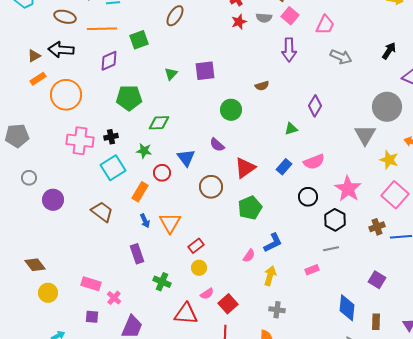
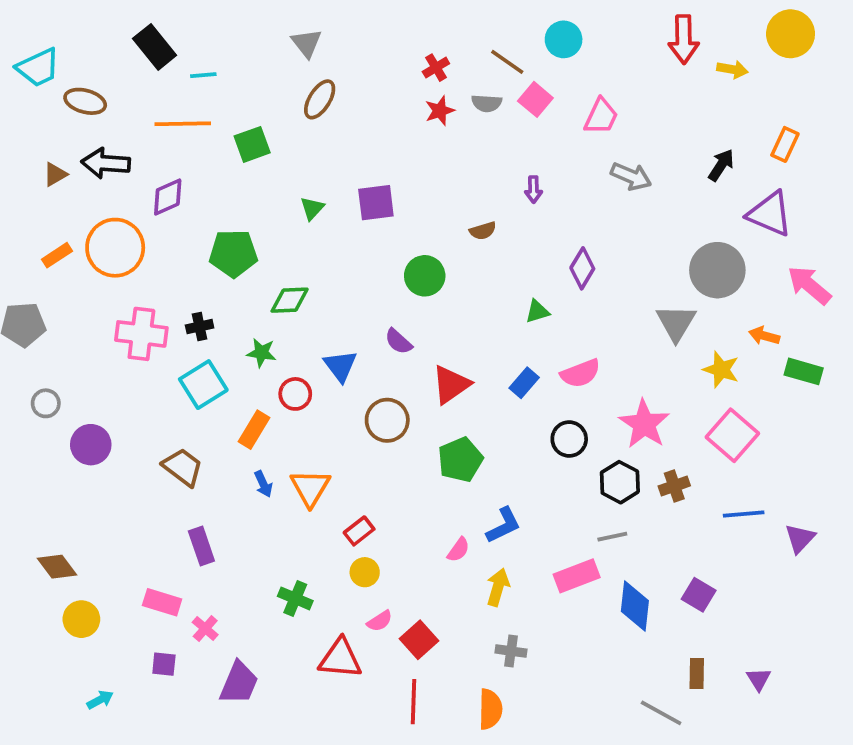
brown ellipse: (65, 17) -> (85, 101), moved
purple arrow: (289, 50) -> (534, 189), moved, size x0.6
purple diamond: (109, 61) -> (168, 197), moved
orange rectangle: (38, 79) -> (57, 255), moved
brown cross: (377, 227) -> (674, 486), moved
purple rectangle: (137, 254) -> (201, 546), moved
pink rectangle: (312, 270) -> (577, 576), size x1.6
blue diamond: (347, 308) -> (635, 606), moved

